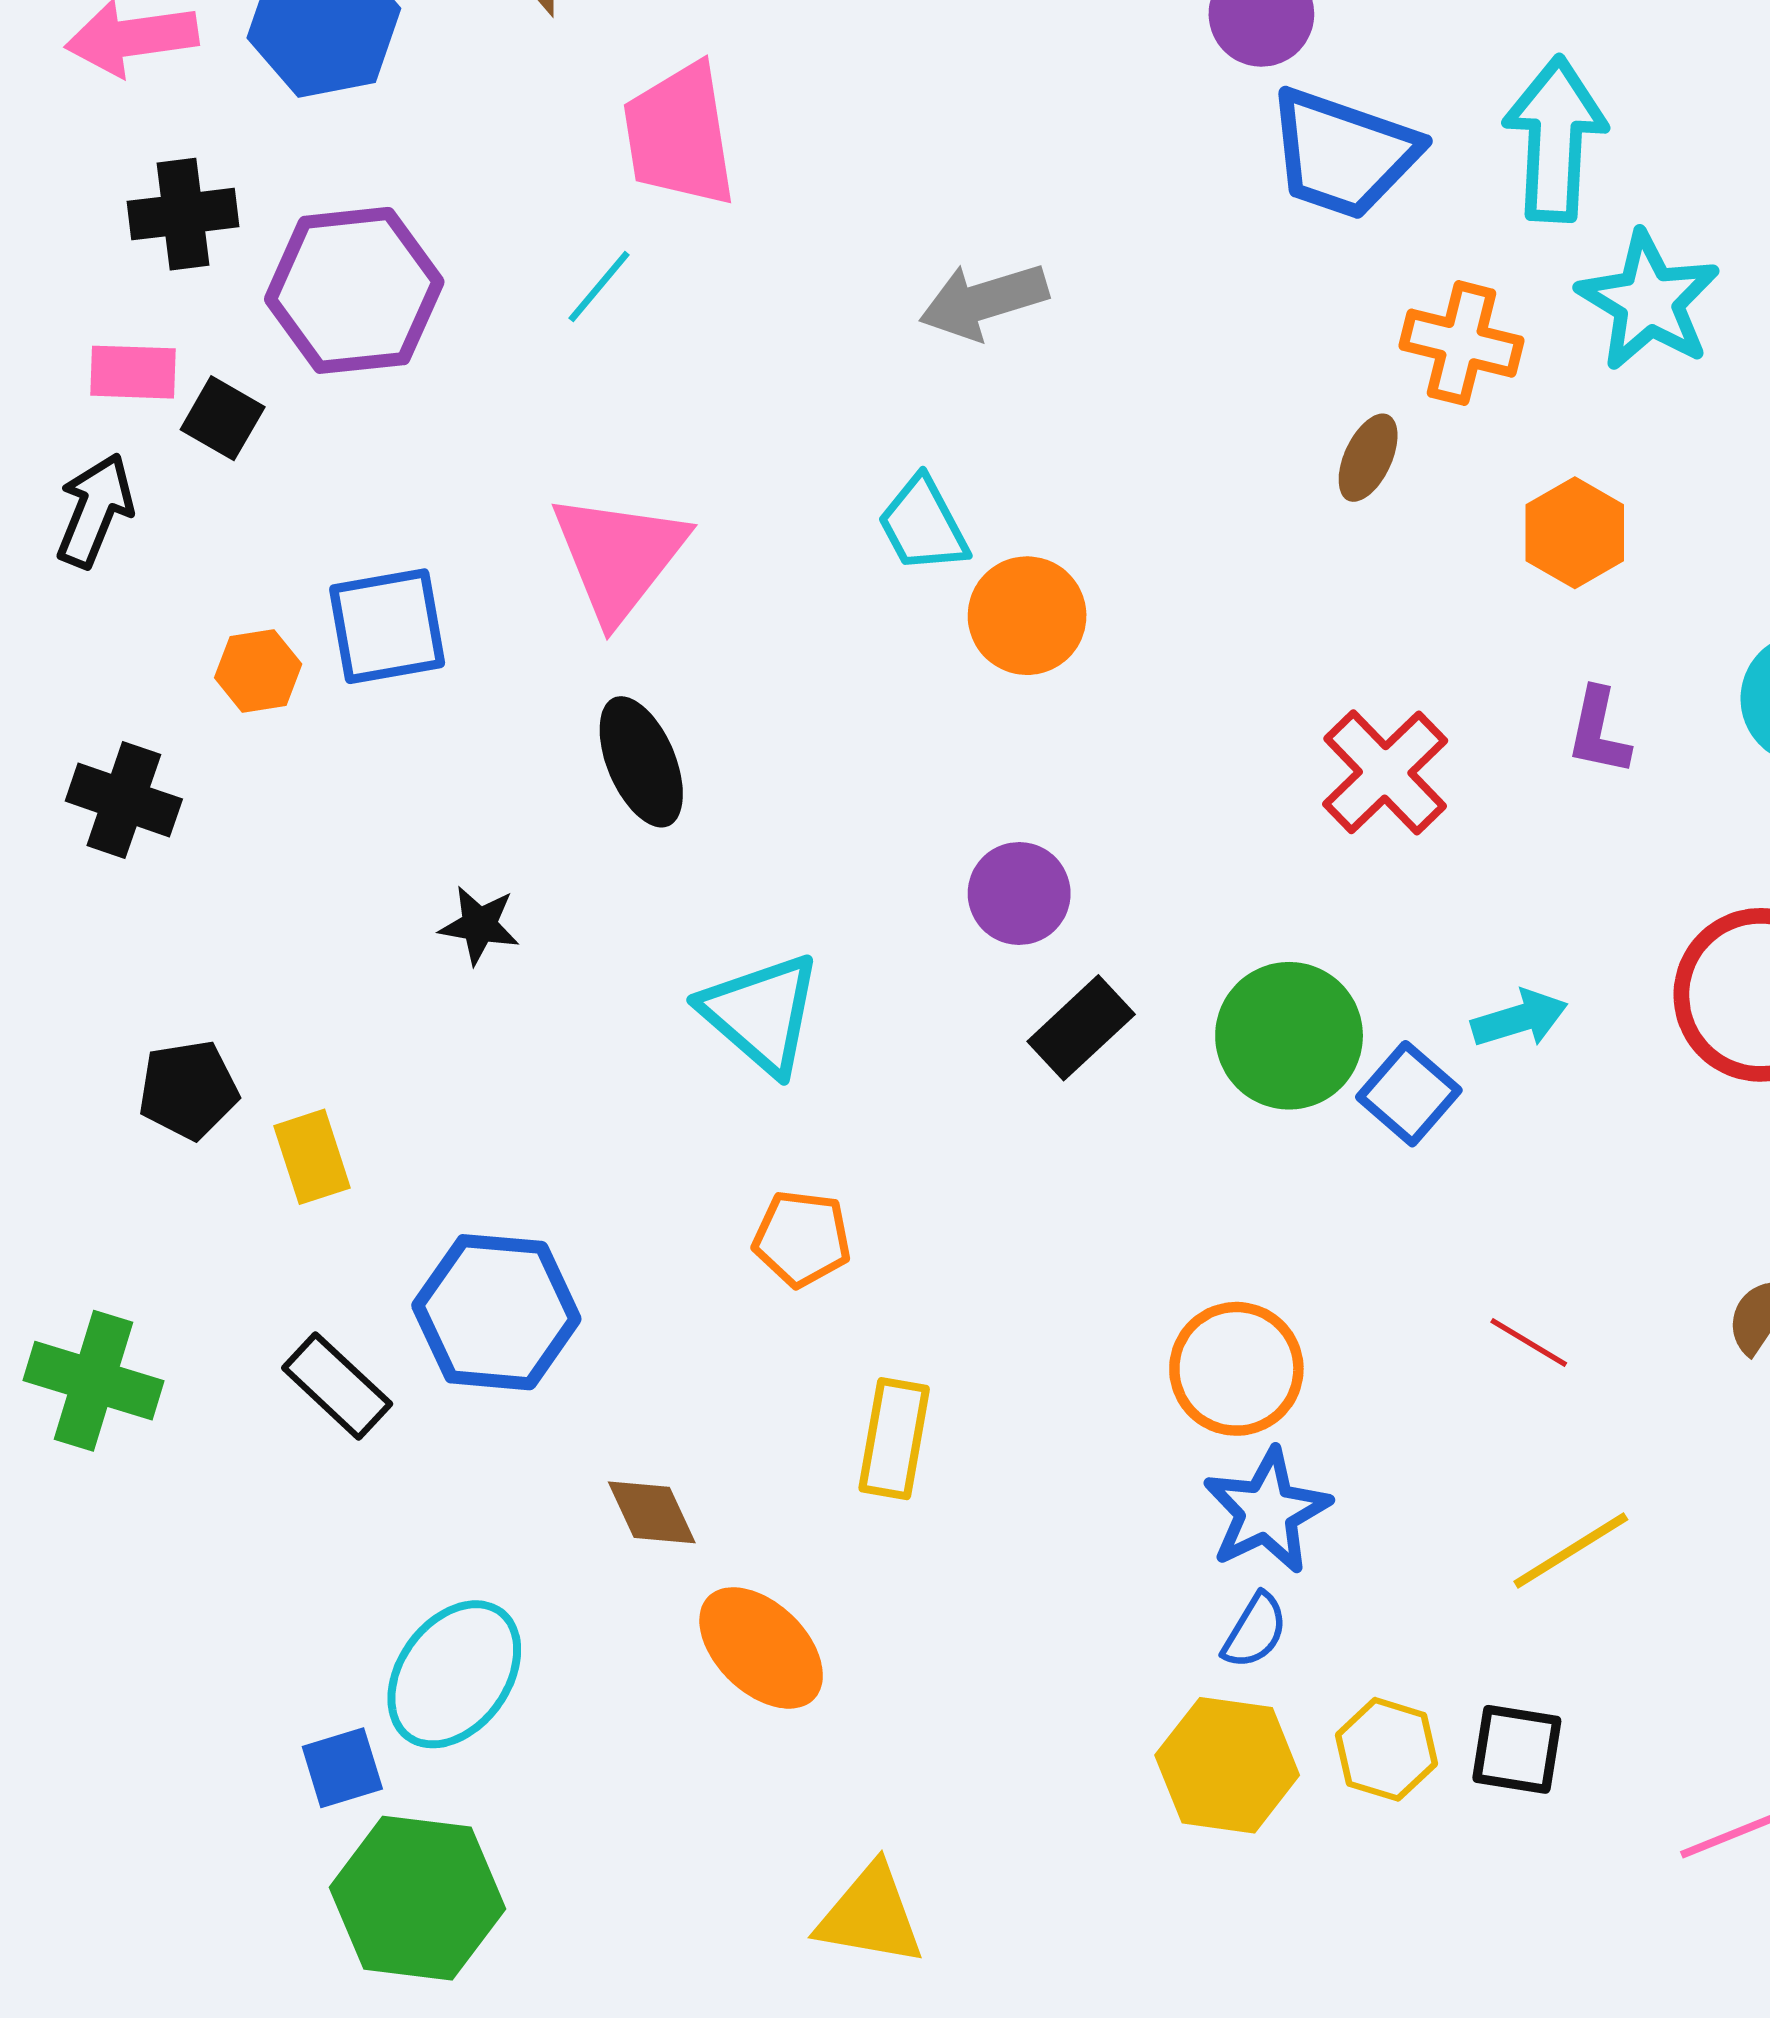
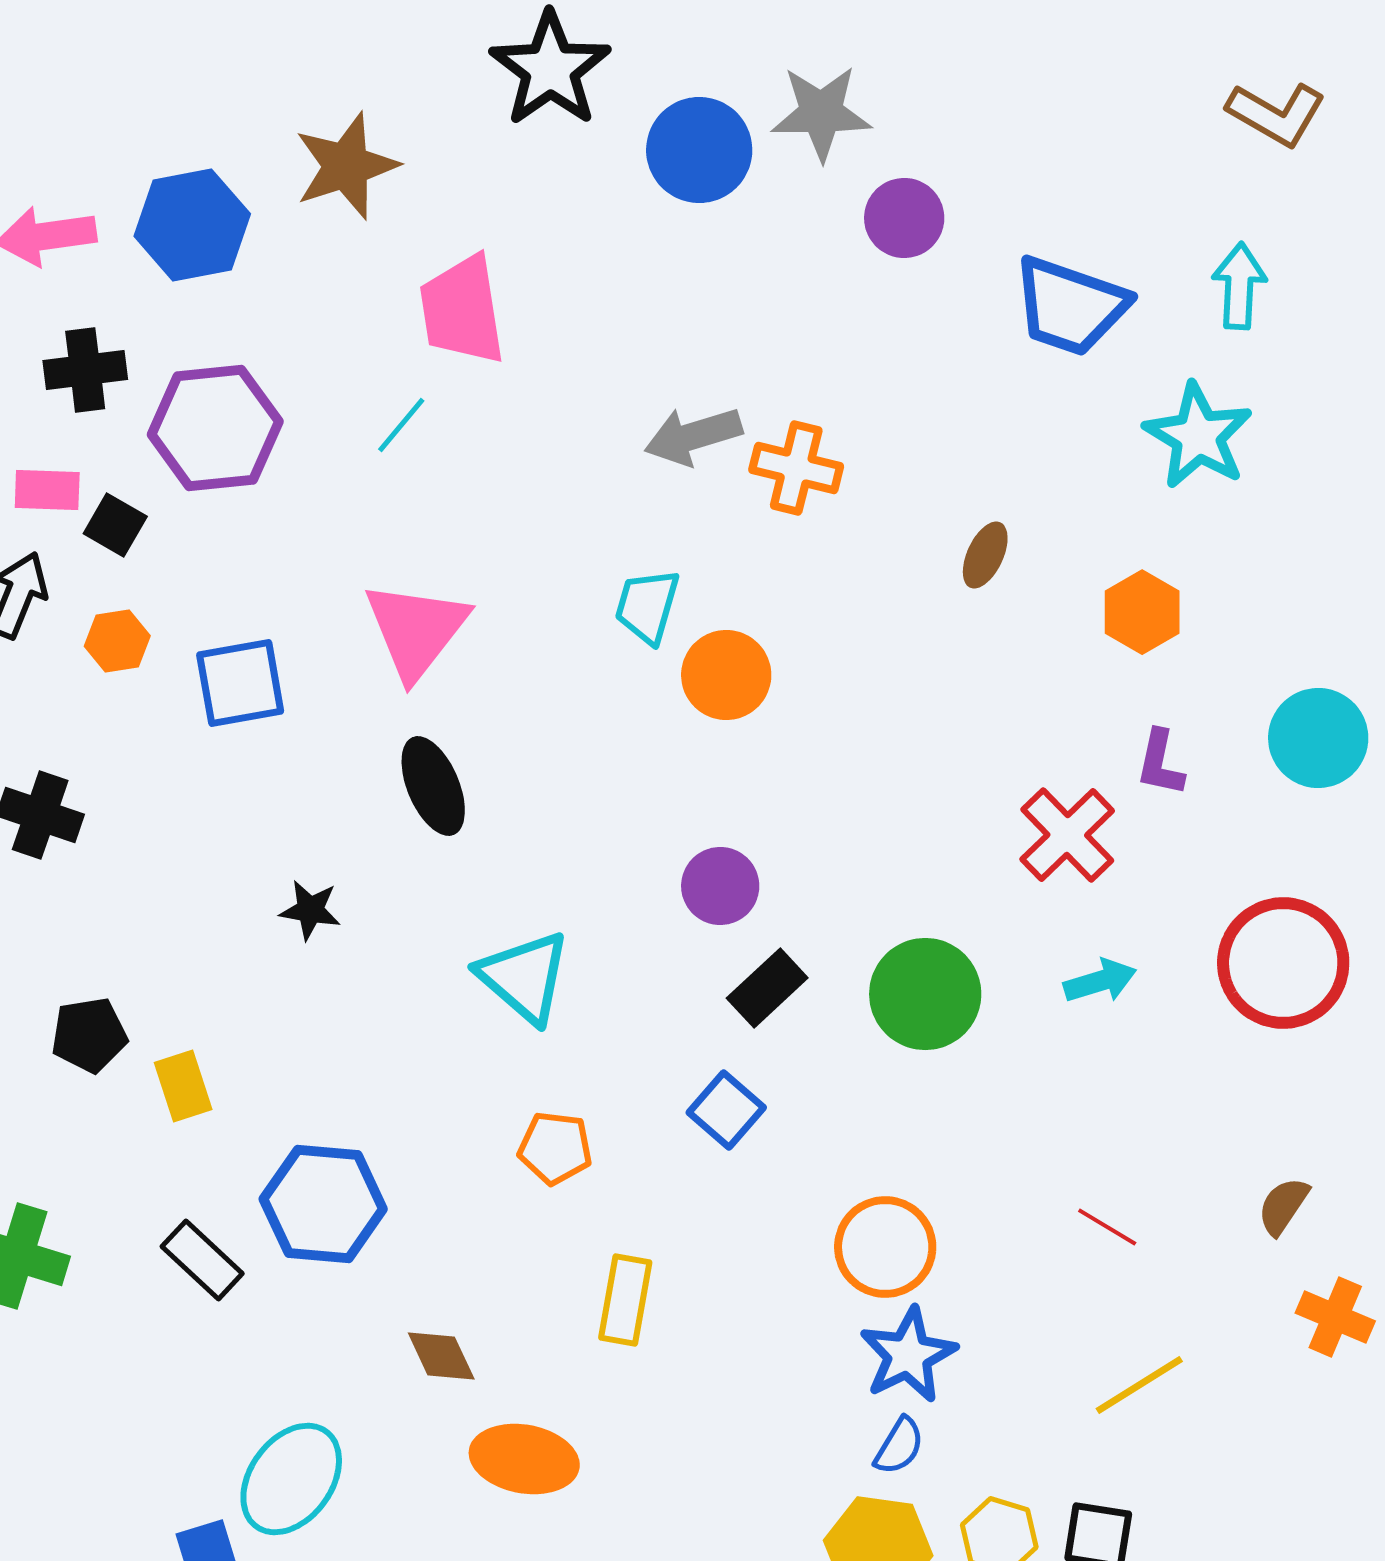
cyan arrow: (1555, 139) -> (1239, 286), moved, size x0.7
blue trapezoid: (1343, 154) -> (1070, 306), moved
orange cross: (1462, 343) -> (796, 468), moved
cyan trapezoid: (923, 525) -> (647, 606), turned 44
orange hexagon: (258, 671) -> (117, 641), moved
red cross: (1385, 772) -> (1067, 835), moved
blue square: (1409, 1094) -> (726, 1110), moved
orange ellipse: (761, 1648) -> (524, 1459), turned -34

